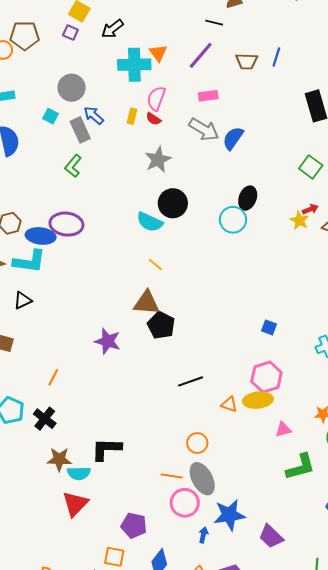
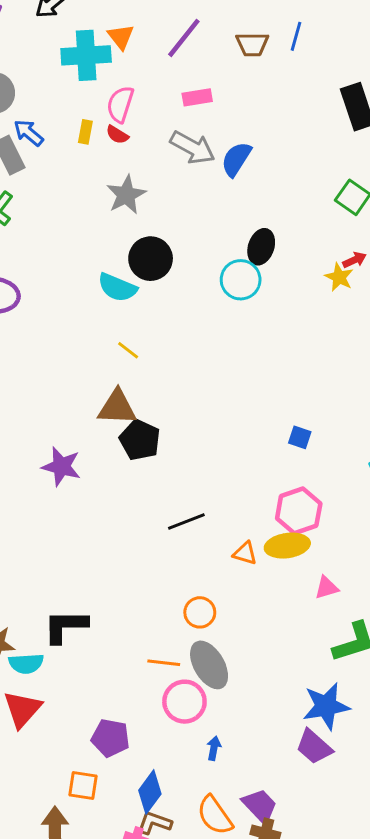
blue star: (229, 515) -> (326, 706), moved

